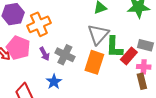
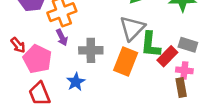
pink pentagon: (18, 48) -> (37, 59), moved
purple arrow: (45, 54) -> (62, 37), moved
gray cross: (65, 55) -> (91, 50), turned -30

